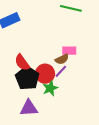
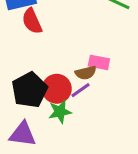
red semicircle: (22, 62) -> (32, 21), moved

